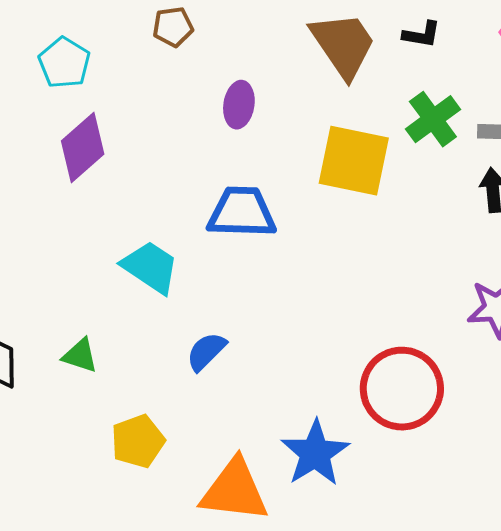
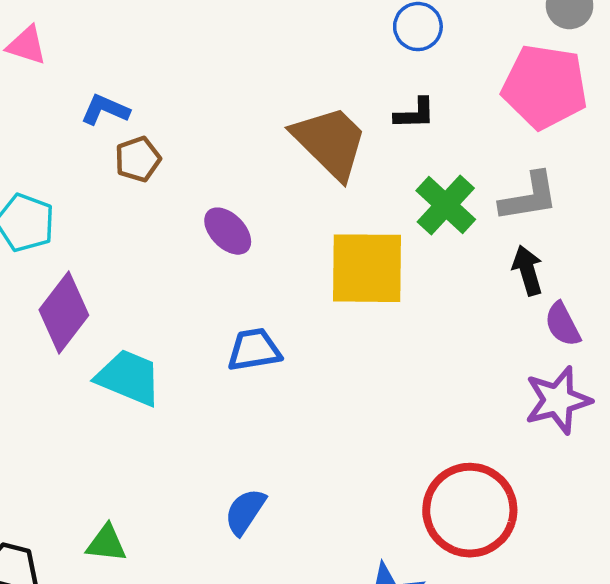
purple ellipse: (239, 105) -> (228, 231), turned -42
blue trapezoid: (242, 212) -> (254, 350), size x0.7
cyan trapezoid: (150, 267) -> (129, 378), moved

